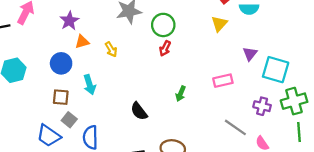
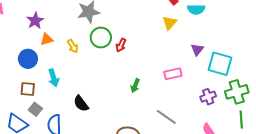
green circle: (163, 25) -> (101, 38), moved
purple cross: (262, 106) -> (208, 97), turned -35
black semicircle: (139, 111) -> (81, 104), moved
gray line: (235, 127) -> (166, 117), moved

